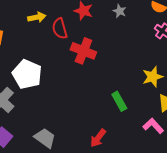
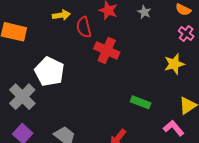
yellow star: (153, 77) -> (174, 64), moved
green rectangle: (119, 101) -> (141, 102), turned -42

